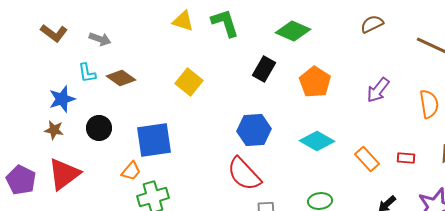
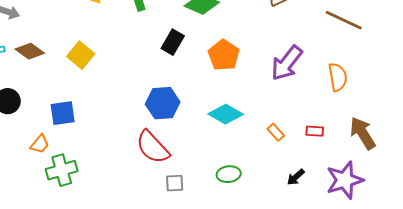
yellow square: (189, 82) -> (81, 55), moved
purple arrow: (378, 90) -> (287, 63), size x1.4
blue square: (154, 140) -> (63, 113), size x0.7
orange rectangle: (367, 159) -> (276, 132), size x0.7

